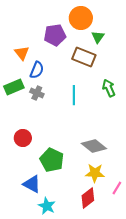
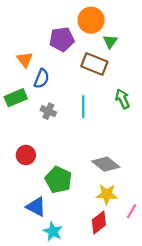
gray cross: (37, 93) -> (48, 111), moved

